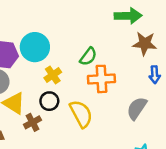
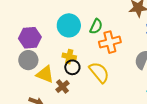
cyan circle: (35, 47) -> (69, 25), moved
yellow cross: (53, 75) -> (69, 57), moved, turned -32

